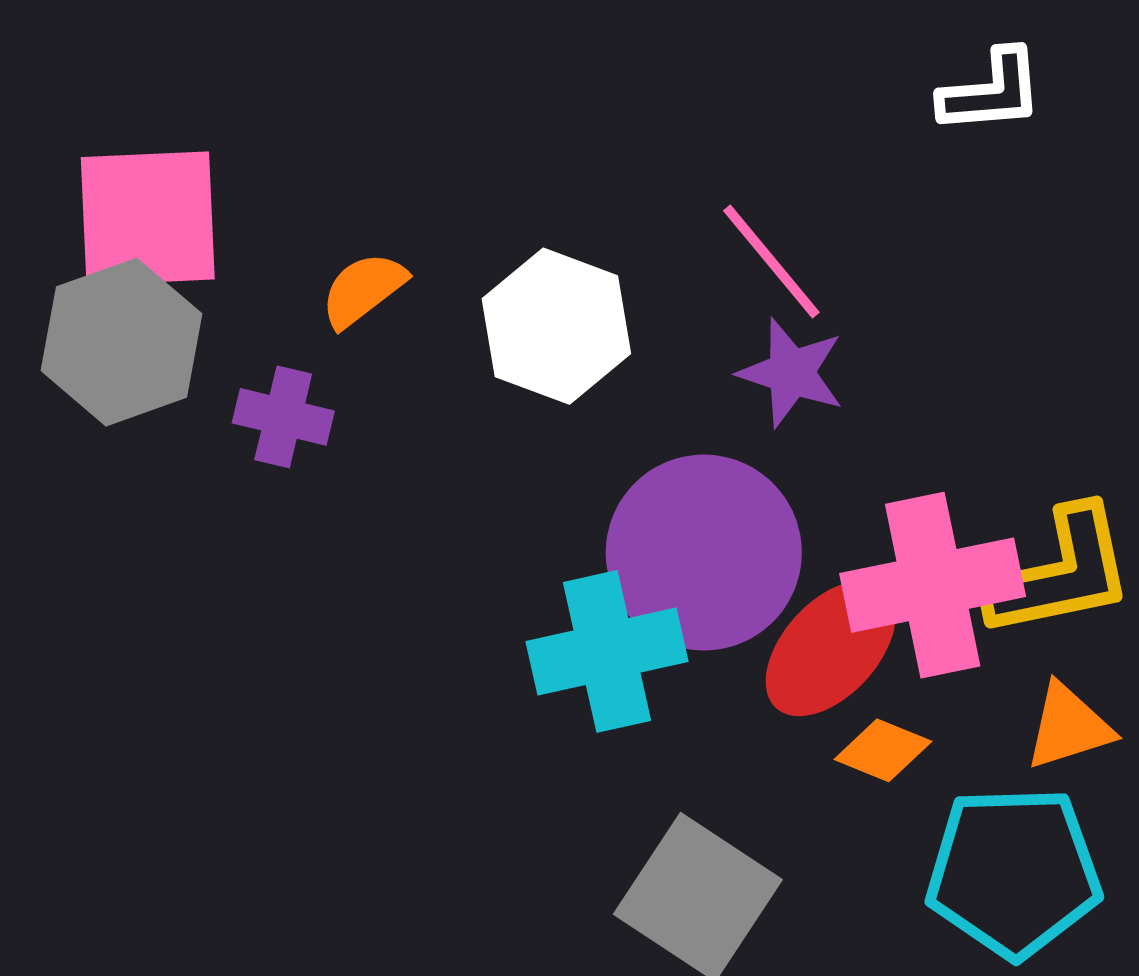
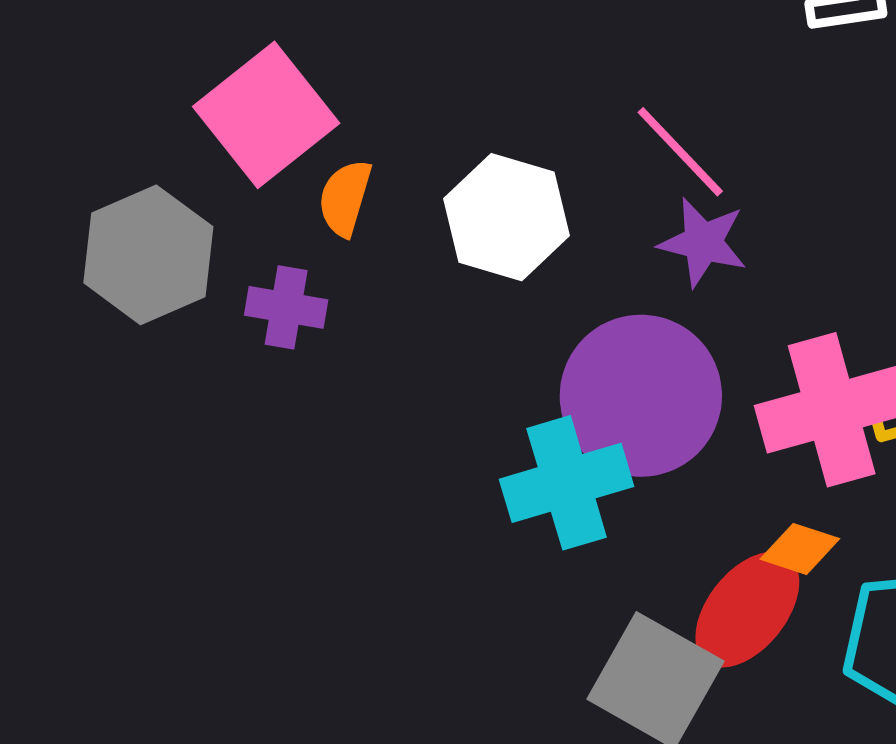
pink square: (148, 218) -> (266, 115), moved, turned -32
orange semicircle: (363, 290) -> (345, 198), turned -32
red ellipse: (831, 648) -> (747, 610), moved

